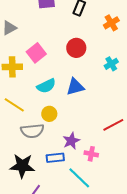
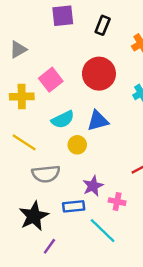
red circle: (76, 48) -> (99, 74), size x1.4
yellow circle: (49, 114) -> (77, 145), moved
black star: (22, 166) -> (34, 216), turned -30

